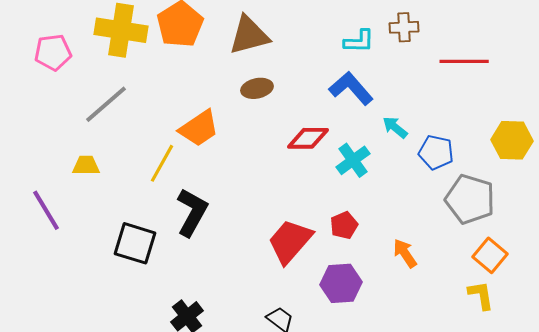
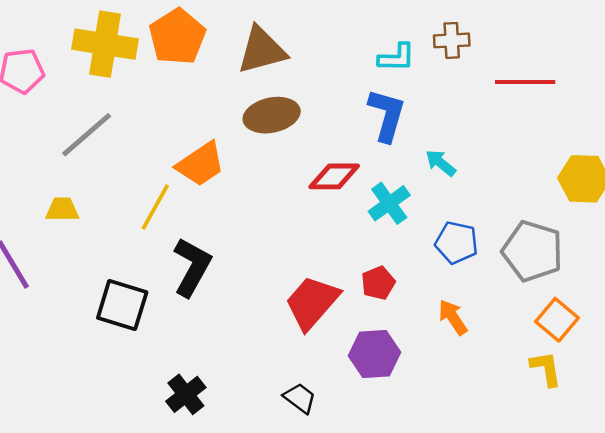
brown ellipse: (257, 88) -> (272, 115), size x1.4
blue L-shape: (351, 88) -> (387, 115), turned 57
blue pentagon: (436, 152) -> (457, 243), moved

